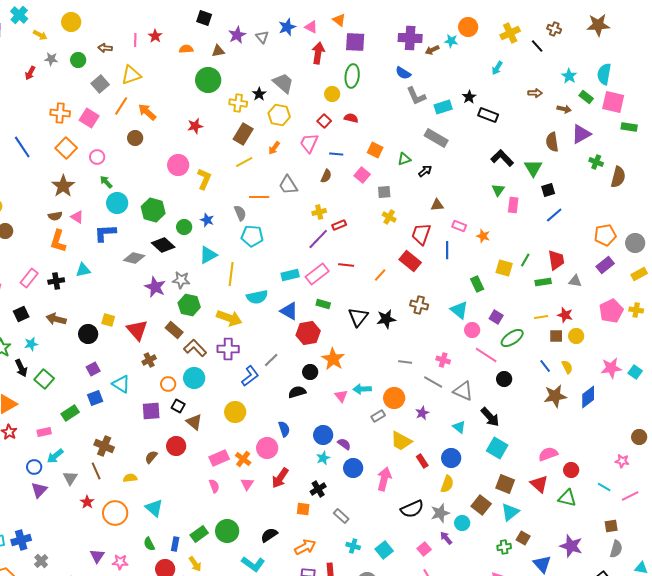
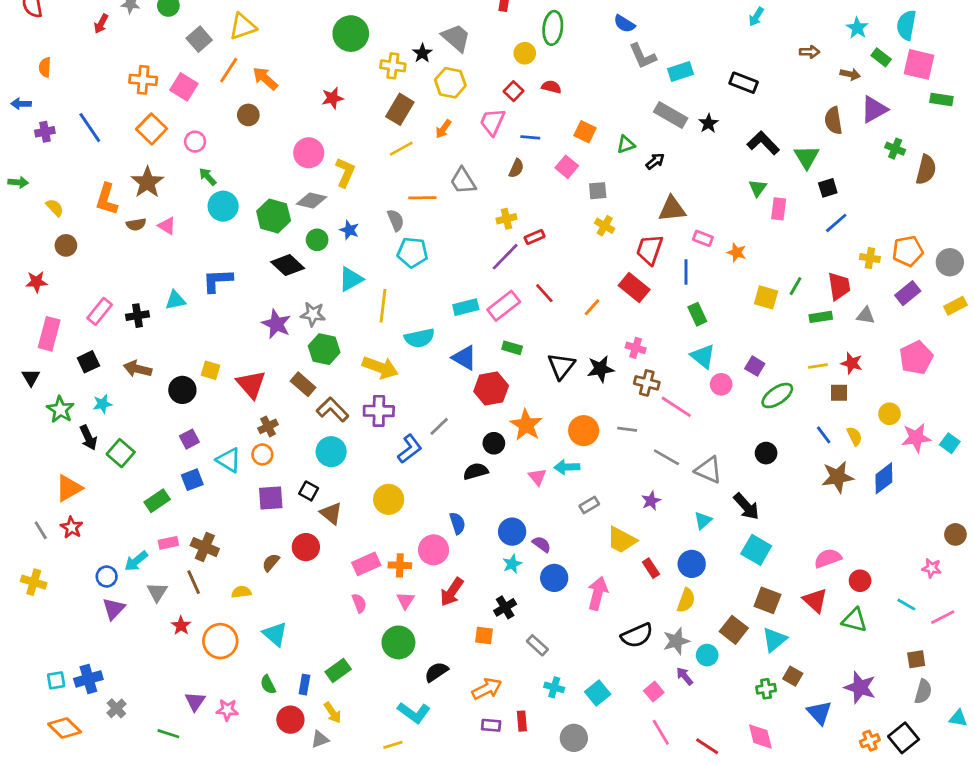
black star: (469, 97) -> (709, 123), moved
brown triangle: (437, 205) -> (672, 209), size x1.5
blue L-shape: (105, 233) -> (217, 280), moved
orange L-shape: (58, 241) -> (107, 199), moved
gray diamond: (134, 258) -> (311, 201), moved
red line: (346, 265) -> (544, 293), turned 42
green rectangle: (477, 284) -> (697, 314), moved
brown cross: (419, 305) -> (647, 383), moved
yellow cross: (636, 310) -> (870, 258), moved
yellow circle: (576, 336) -> (890, 414), moved
pink line: (486, 355) -> (676, 407), moved
pink cross: (443, 360) -> (636, 348), moved
orange circle: (168, 384) -> (262, 454), moved
orange circle: (394, 398) -> (584, 431), moved
cyan triangle: (459, 427) -> (703, 520), turned 40
pink rectangle: (44, 432) -> (168, 543), moved
orange cross: (243, 459) -> (400, 565), turned -35
green circle: (227, 531) -> (398, 642), moved

